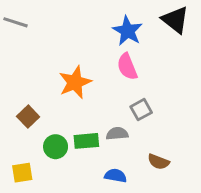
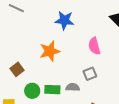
blue star: (128, 31) -> (64, 20), moved, turned -30
pink semicircle: (127, 67) -> (94, 46), moved

